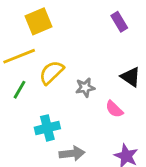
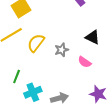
green line: (20, 90) -> (17, 76), moved
cyan cross: (47, 128) -> (33, 92), moved

